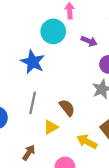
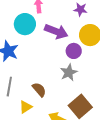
purple arrow: (89, 41) -> (56, 31), size x1.6

